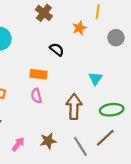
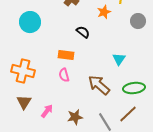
brown arrow: (74, 107) -> (99, 85), turned -50
pink arrow: (18, 144) -> (47, 111), moved

